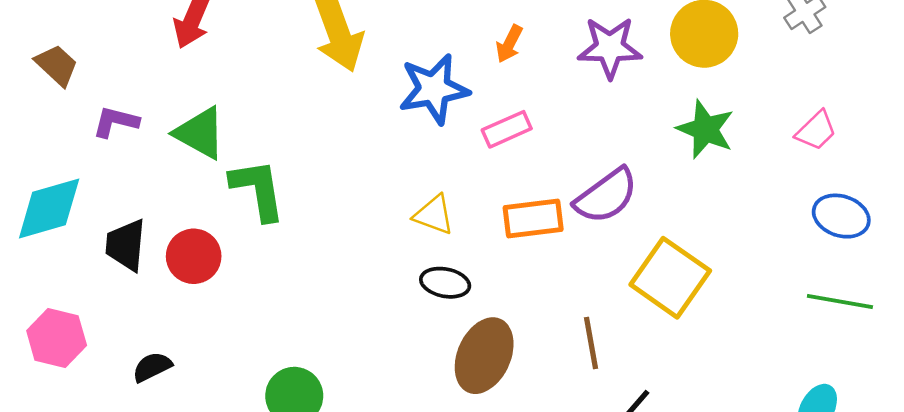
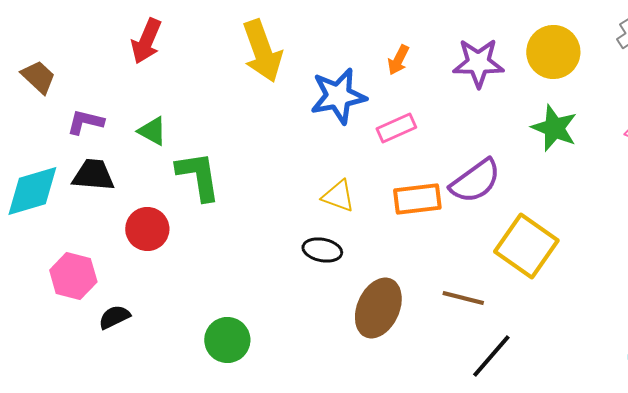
green triangle: (200, 133) -> (152, 131), size x0.7
black trapezoid: (126, 245) -> (93, 175), moved, turned 90
black ellipse: (445, 283) -> (322, 250), moved
pink hexagon: (57, 338) -> (73, 276), moved
brown line: (591, 343) -> (463, 298), turned -66

